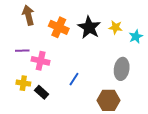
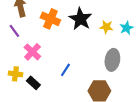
yellow star: (116, 27) -> (106, 27), moved
purple line: (22, 51) -> (14, 31), moved, turned 56
pink cross: (41, 61) -> (32, 52), turned 30

